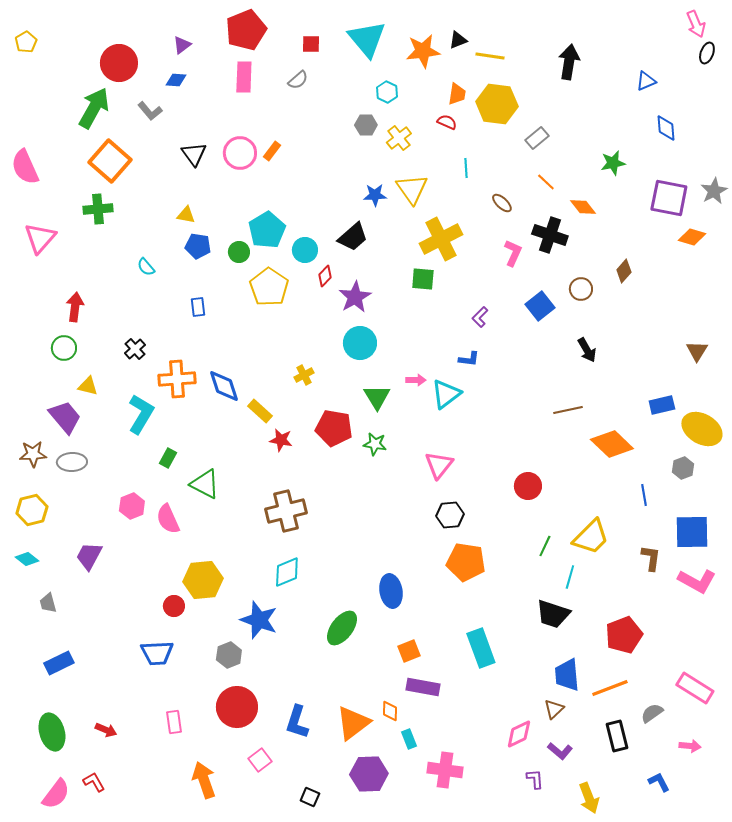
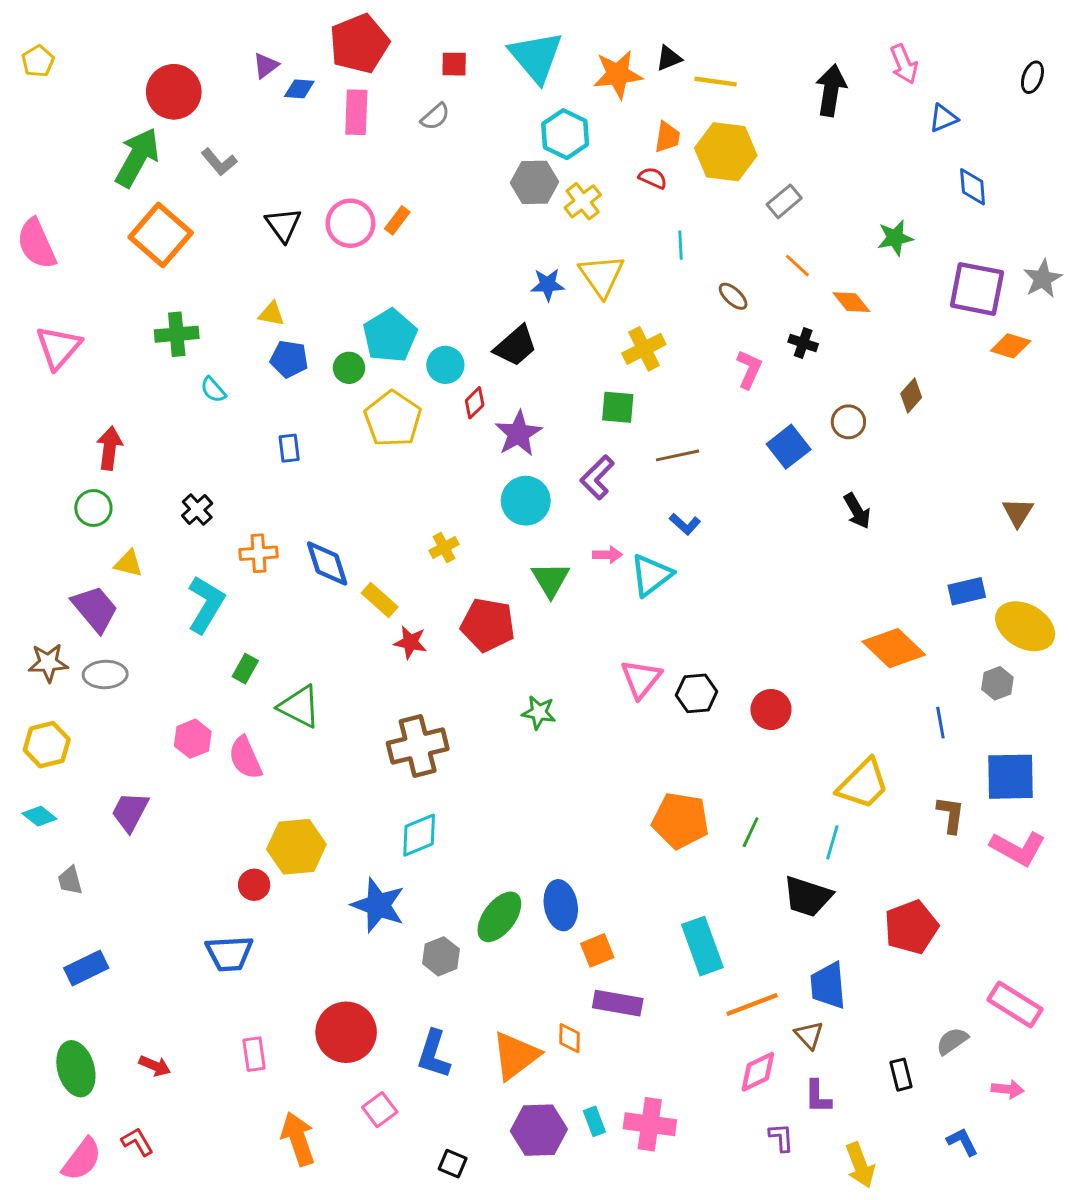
pink arrow: (696, 24) -> (904, 64), moved
blue diamond: (176, 80) -> (299, 89), moved
cyan hexagon: (387, 92) -> (565, 134), size x1.5
gray hexagon: (366, 125) -> (534, 182), size x1.4
green cross: (98, 209) -> (177, 334), moved
black cross: (550, 235) -> (803, 343), size x0.6
yellow cross: (441, 239) -> (644, 349), size x0.7
purple L-shape: (480, 317) -> (597, 477), moved, size x1.4
blue L-shape: (469, 359) -> (685, 524), turned 35
orange cross: (177, 379) -> (258, 553), size x0.7
brown line: (568, 410) -> (678, 455), moved
green star: (375, 444) -> (539, 712), moved
black hexagon: (450, 515) -> (697, 693), moved
green line: (545, 546) -> (751, 832), moved
blue ellipse: (391, 591) -> (561, 905), moved
gray hexagon: (229, 655) -> (441, 956), moved
orange line: (610, 688) -> (752, 1005), moved
brown triangle: (554, 709) -> (809, 1035), turned -30
black rectangle: (617, 736) -> (901, 1075), size x0.7
cyan rectangle: (409, 739) -> (594, 1121), moved
purple L-shape: (560, 751) -> (818, 1097), turned 50

